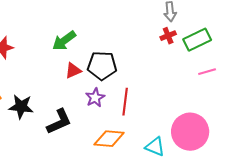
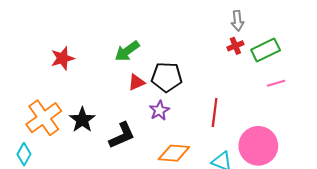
red line: (125, 102) -> (215, 112), moved
black star: (21, 107) -> (82, 120), turned 30

